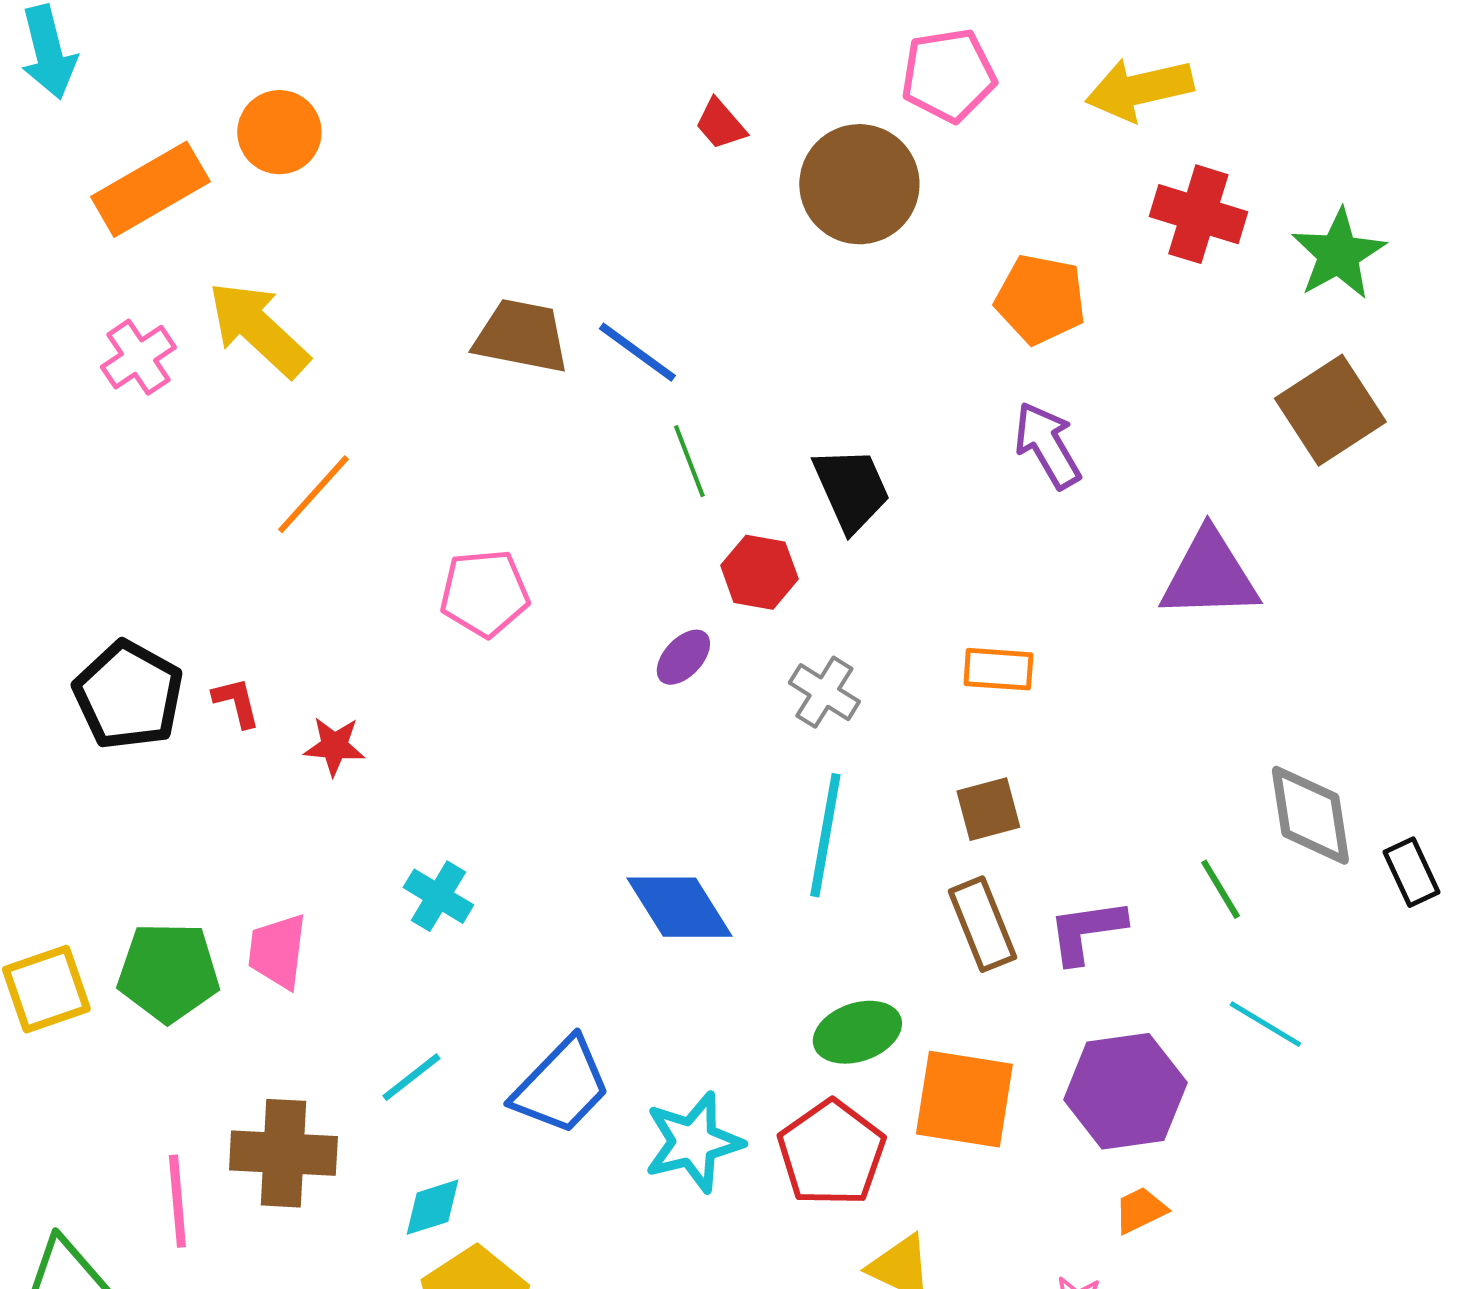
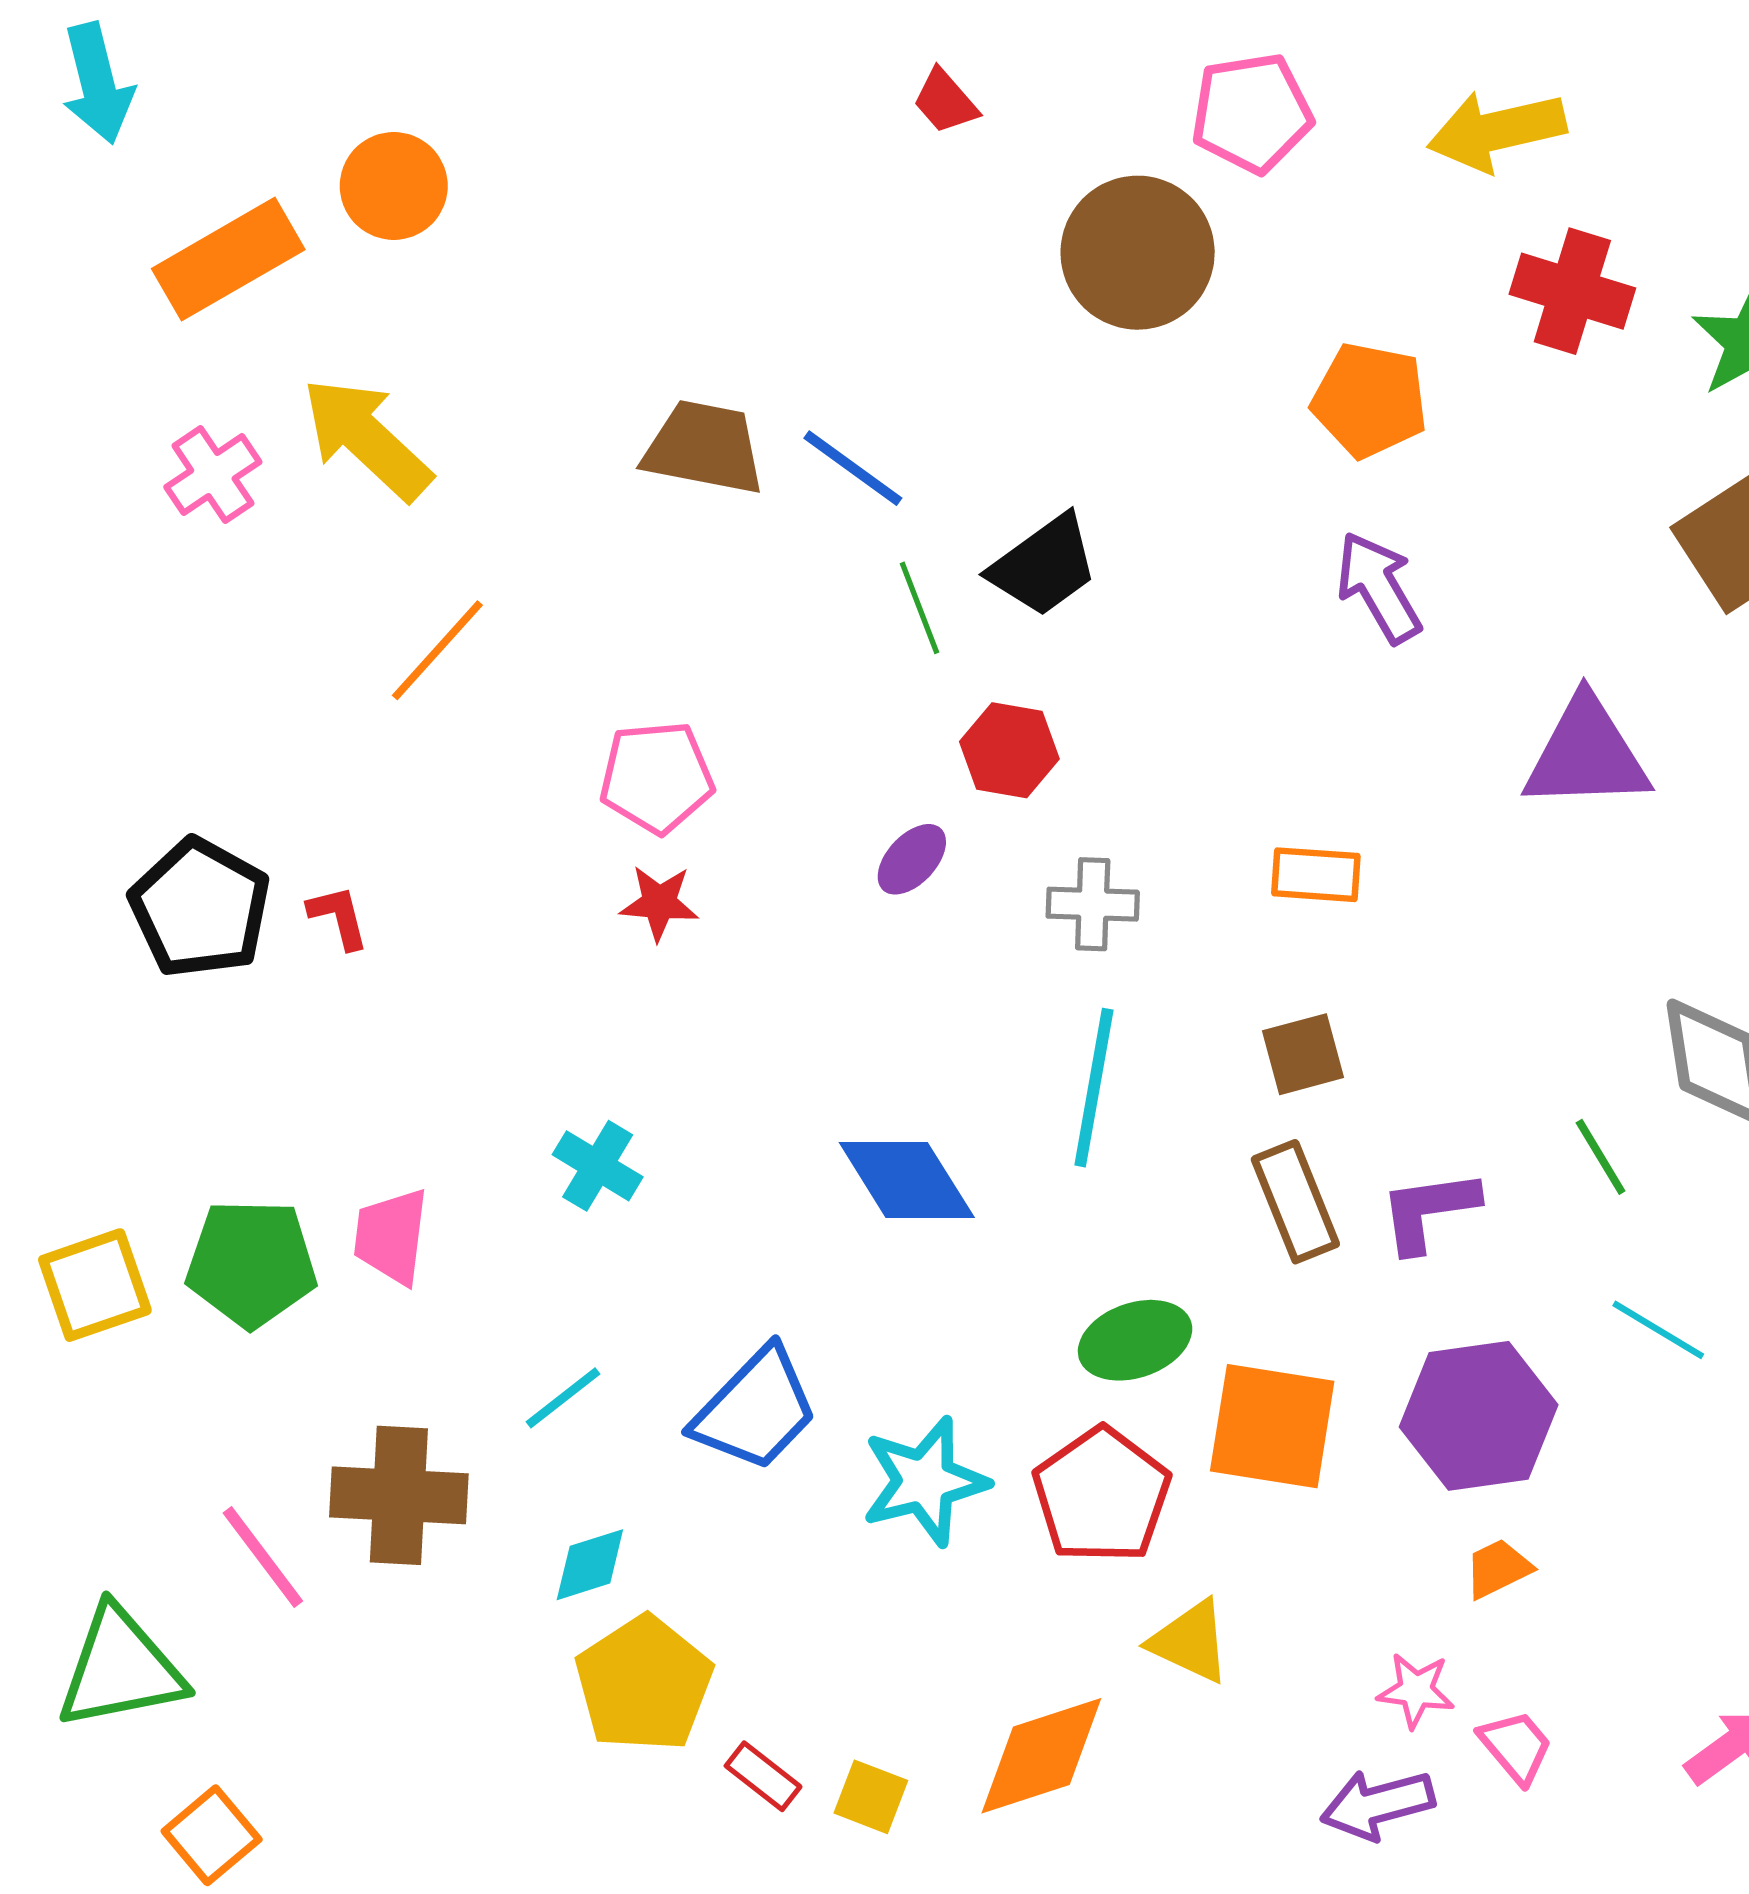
red trapezoid: (720, 124) -> (945, 101), moved
black trapezoid: (851, 489) -> (1044, 566), moved, turned 78
gray cross: (824, 692) -> (1093, 904), turned -30
red star: (334, 746) -> (659, 903), moved
pink line: (177, 1201) -> (263, 1557), turned -32

